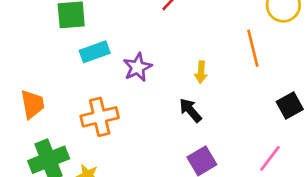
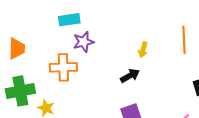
purple star: (138, 67) -> (83, 42), moved
black arrow: (190, 110) -> (130, 76), turned 90

